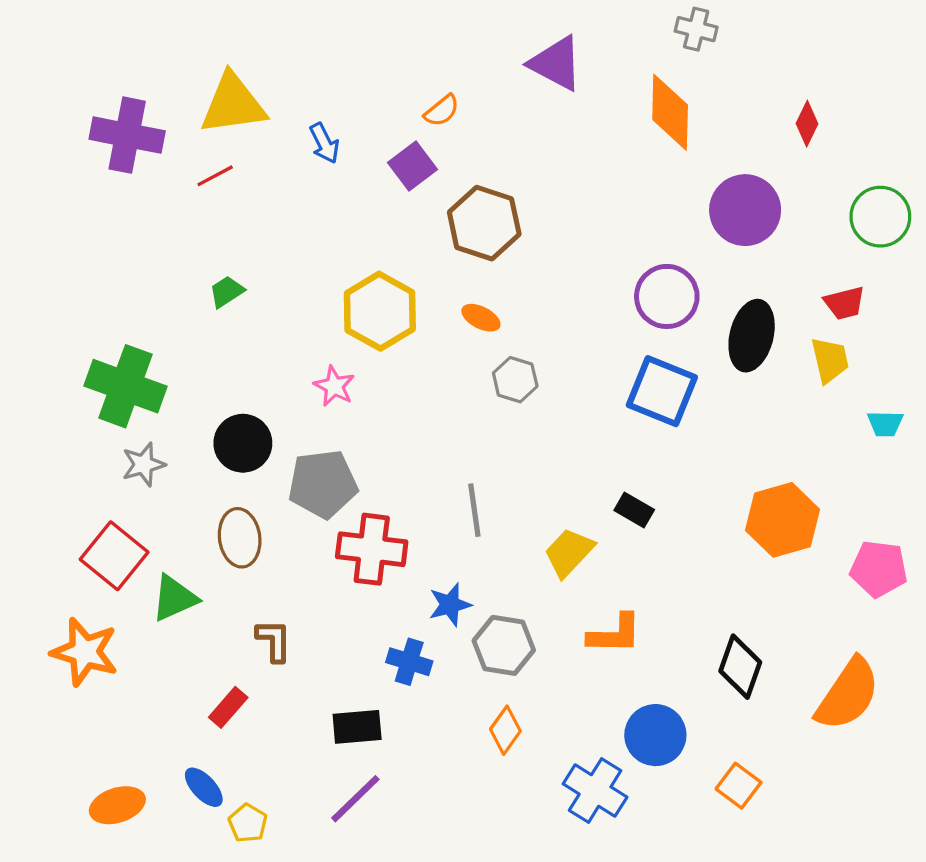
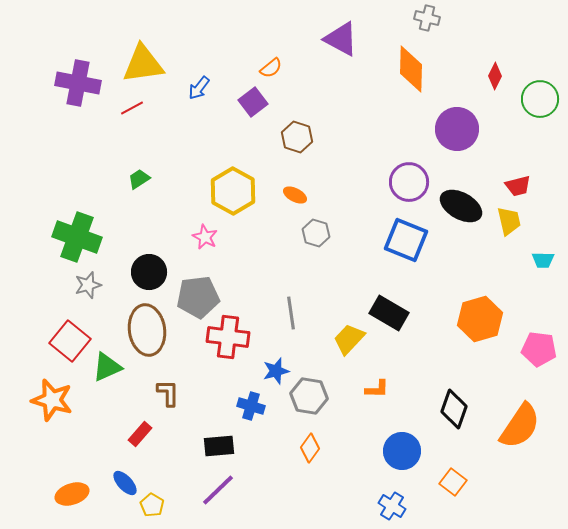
blue arrow: (324, 143) -> (199, 88), turned 65
green circle: (880, 217) -> (540, 99), moved
brown hexagon: (484, 223) -> (297, 137), size x0.7
black ellipse: (752, 336) -> (461, 206), turned -75
black rectangle: (634, 510) -> (389, 313), size x1.6
brown ellipse: (240, 538) -> (147, 330), size x1.4
orange L-shape: (615, 634) -> (377, 389), size x0.7
blue cross: (595, 791) -> (392, 506), moved, size x0.7

